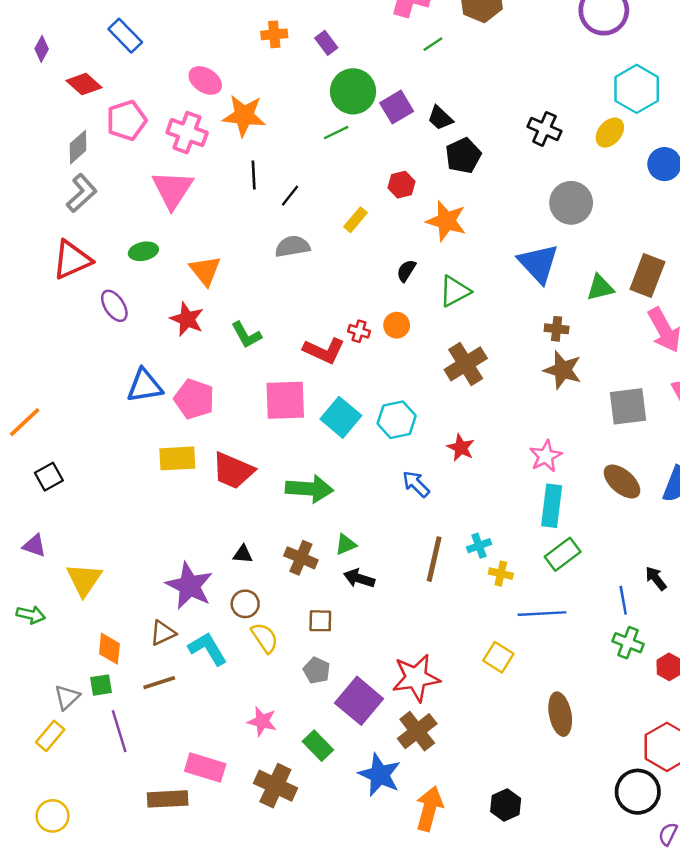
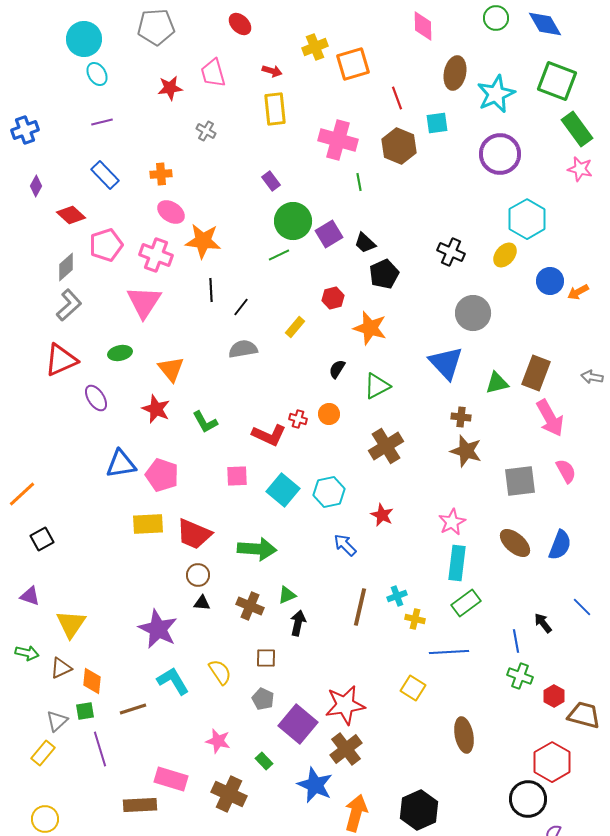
orange cross: (274, 34) -> (161, 174), moved
green line: (433, 44) -> (359, 182), turned -66
pink square: (285, 400) -> (237, 476), size x0.6
black arrow: (359, 578) -> (298, 623), turned 85
brown circle: (245, 604) -> (198, 575), moved
brown triangle: (163, 633) -> (61, 668), moved
green rectangle: (318, 746) -> (264, 761), size x0.7
black hexagon: (506, 805) -> (419, 810), size x1.5

